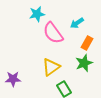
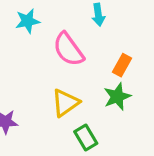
cyan star: (37, 14) -> (28, 21), moved
cyan arrow: (77, 23) -> (98, 15), moved, turned -64

